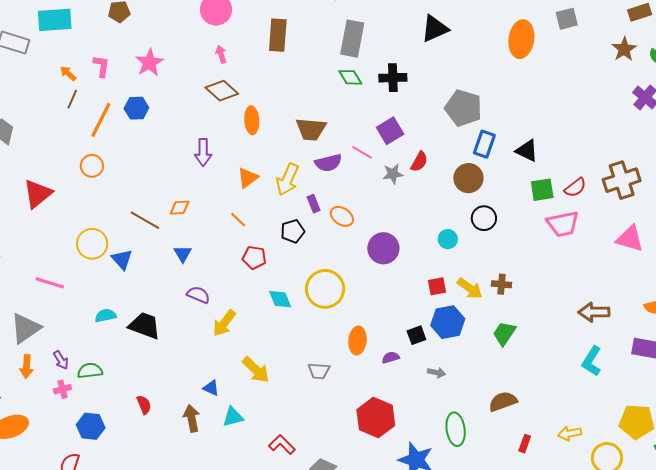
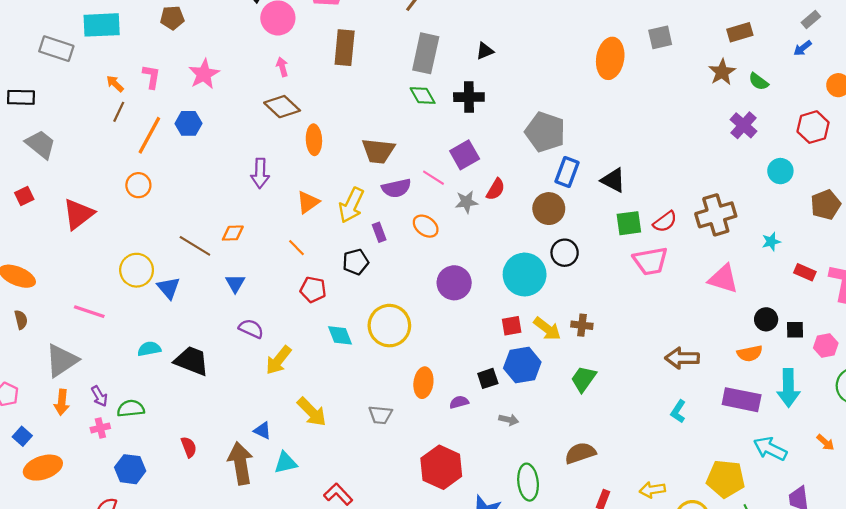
black triangle: (435, 29) -> (485, 51), moved, size x0.6
orange ellipse: (342, 216) -> (426, 226), moved
cyan circle: (448, 239) -> (525, 275), size x2.0
cyan L-shape: (592, 361) -> (678, 411), size x0.7
brown arrow: (192, 418) -> (240, 463), size x1.4

